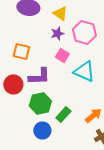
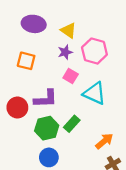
orange square: (21, 51) -> (26, 61), moved
green rectangle: (63, 114) -> (72, 124), moved

